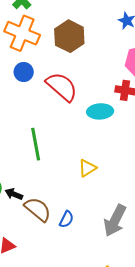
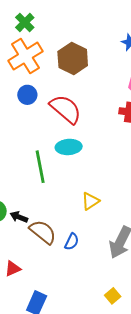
orange cross: (22, 33) -> (25, 56), turned 36
cyan ellipse: (100, 111) -> (69, 147), moved
yellow triangle: (87, 168) -> (90, 201), moved

